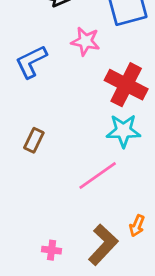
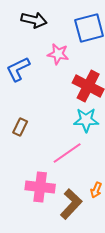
pink cross: (52, 250) -> (40, 187), moved, size x2.0

